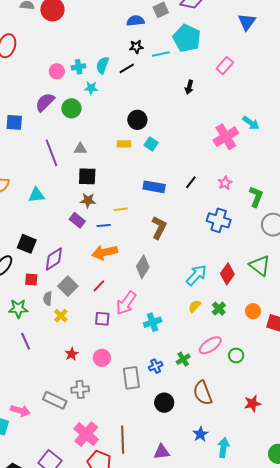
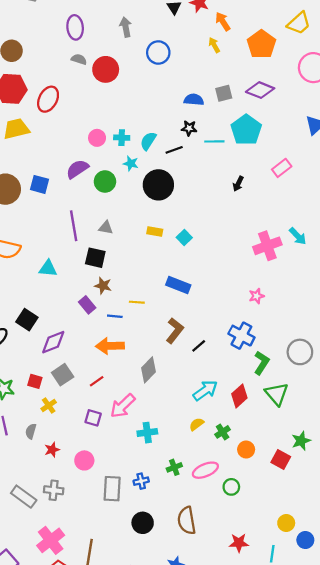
black circle: (137, 120) -> (158, 185), moved, size x1.4
black square: (87, 176) -> (95, 258), moved
black line: (191, 182) -> (199, 346), moved
green L-shape: (256, 197) -> (262, 363), moved
red square: (31, 280) -> (35, 381), moved
gray semicircle: (48, 299) -> (31, 431), moved
orange circle: (253, 311) -> (246, 450), moved
green cross: (183, 359) -> (174, 467), moved

